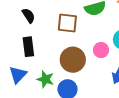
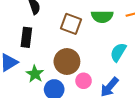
pink circle: (101, 50) -> (84, 81), moved

